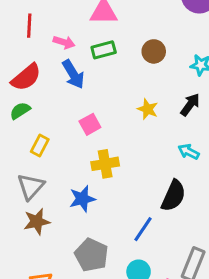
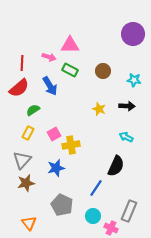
red line: (29, 26) -> (22, 63), moved
pink arrow: (64, 42) -> (49, 57), moved
green rectangle: (104, 50) -> (70, 70), turned 42
black arrow: (190, 105) -> (127, 106), turned 56
green semicircle: (20, 111) -> (33, 110), moved
pink square: (90, 124) -> (54, 134), moved

